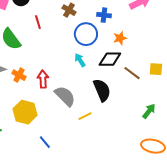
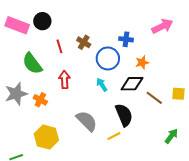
brown cross: (69, 10) -> (84, 42), moved
red arrow: (43, 79) -> (65, 80), moved
yellow line: (85, 116) -> (114, 136), moved

